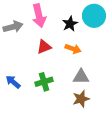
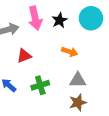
black star: (70, 24) -> (60, 20), moved
red triangle: (44, 47) -> (24, 56), moved

